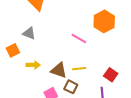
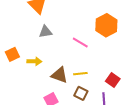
gray triangle: (29, 33) -> (45, 32), moved, turned -32
yellow arrow: (33, 65) -> (34, 61), moved
brown square: (71, 87) -> (81, 93), moved

